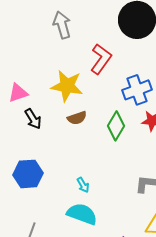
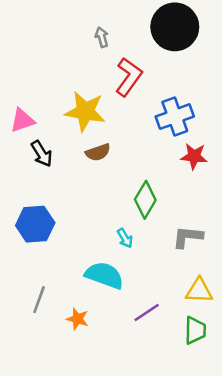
gray arrow: (62, 25) -> (102, 37), moved, size x0.6
green diamond: (116, 126) -> (145, 200), moved
cyan arrow: (83, 185) -> (125, 238), moved

